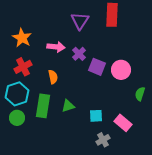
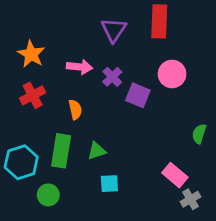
pink circle: (121, 70) -> (172, 74), moved
cyan hexagon: (17, 94) -> (21, 162), moved
cyan square: (96, 116) -> (109, 184), moved
green circle: (17, 118) -> (48, 195), moved
gray cross: (103, 140) -> (191, 199), moved

